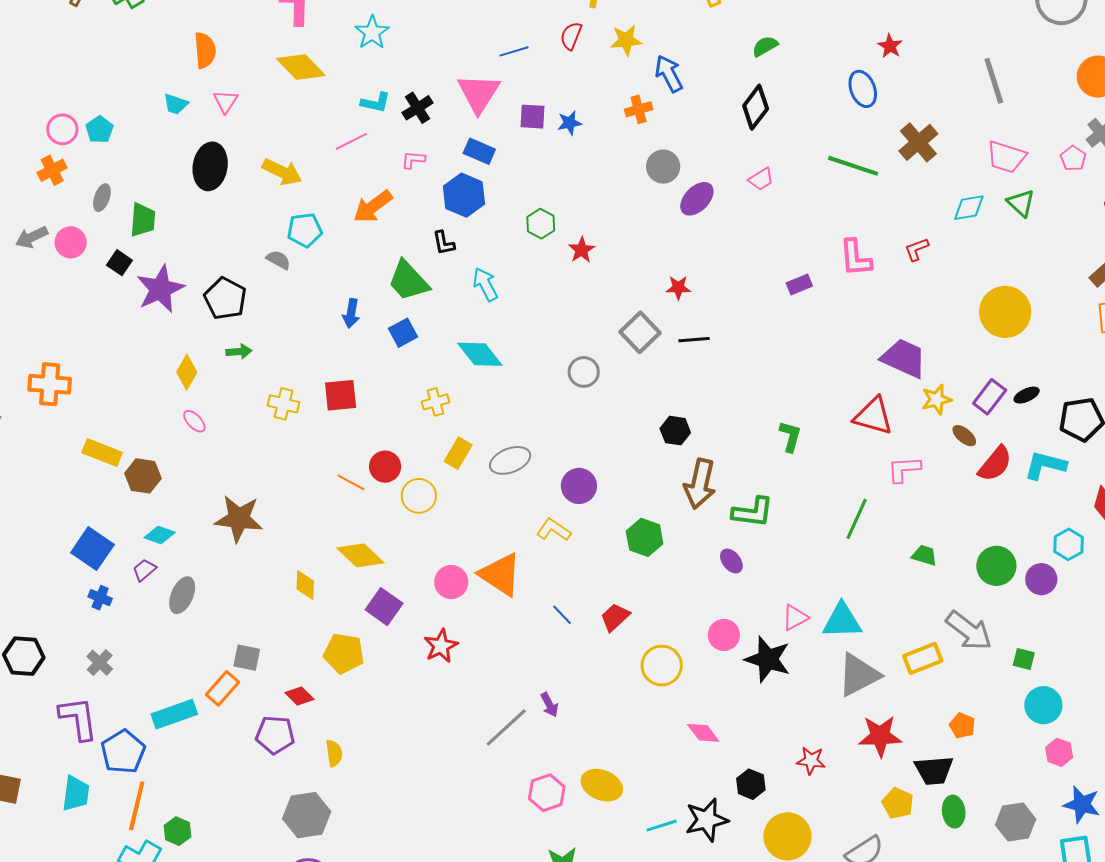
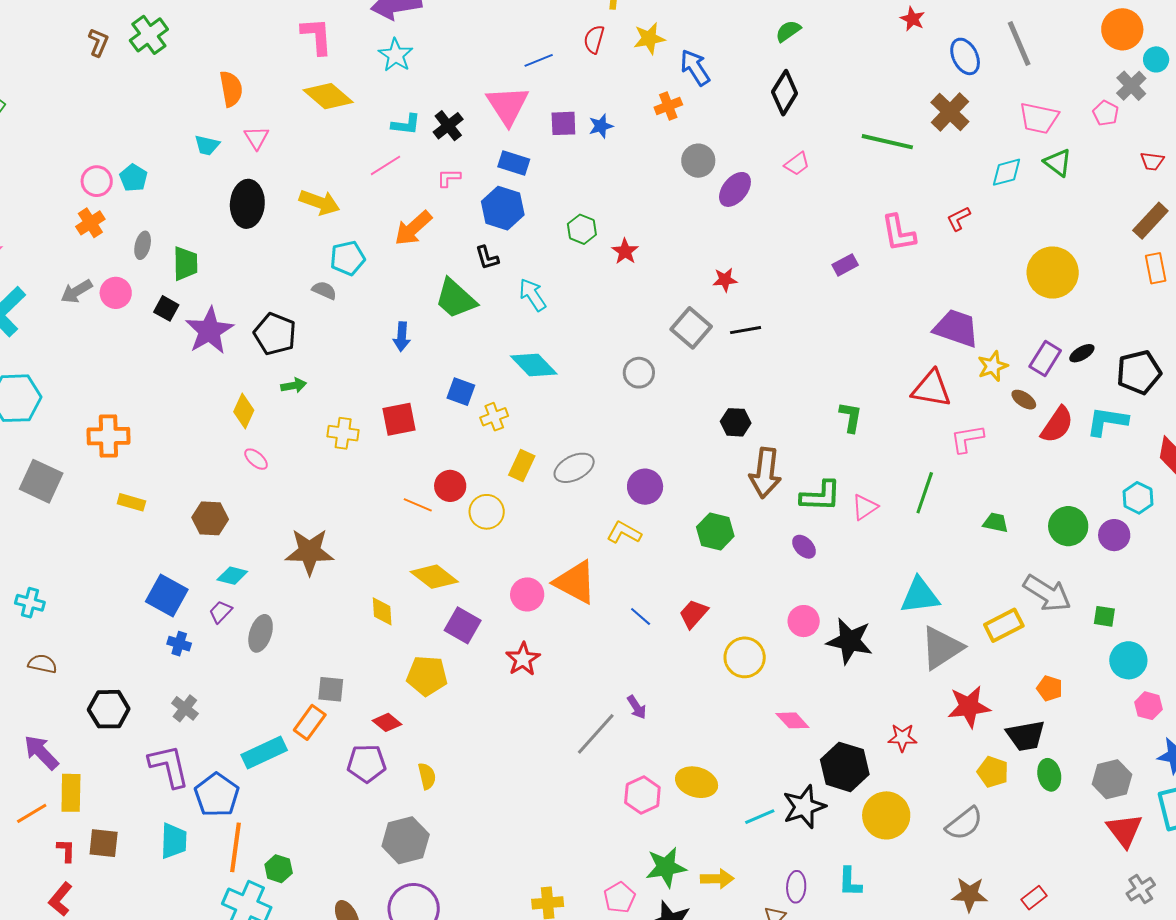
blue ellipse: (863, 89) -> (965, 56), moved
blue square: (403, 333) -> (461, 392), moved, turned -36
yellow rectangle: (102, 453) -> (131, 502), moved, size x0.7
pink triangle: (795, 617) -> (865, 507), moved
black hexagon: (751, 784) -> (845, 767), size x1.6

